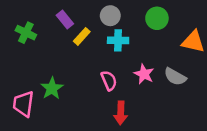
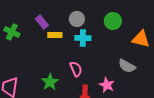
yellow rectangle: (82, 36) -> (55, 35), turned 48
pink star: (144, 74) -> (107, 85), moved
green star: (52, 88) -> (50, 82), moved

